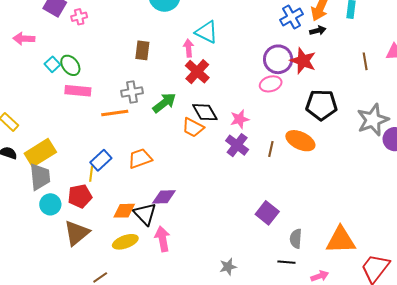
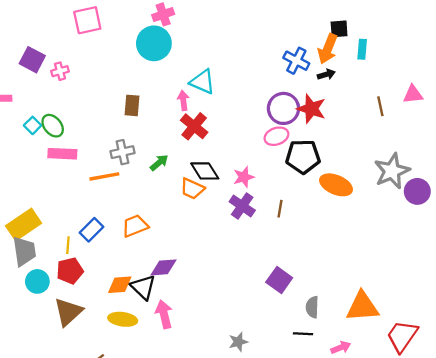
blue cross: (292, 17) -> (296, 61), turned -30
green arrow: (164, 103) -> (159, 163), size x0.7
black pentagon: (322, 105) -> (303, 157), moved
orange ellipse: (300, 141) -> (336, 185), moved
yellow line: (91, 174) -> (68, 245), moved
yellow ellipse: (125, 242) -> (123, 319), turned 30

